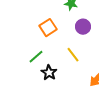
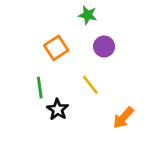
green line: (36, 57) -> (40, 88), turned -56

